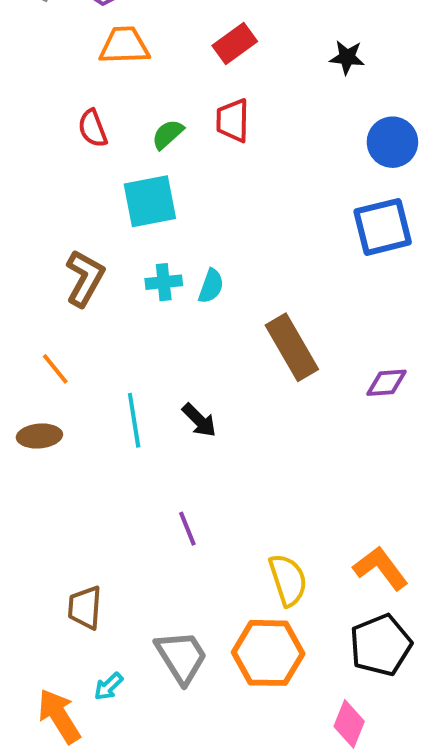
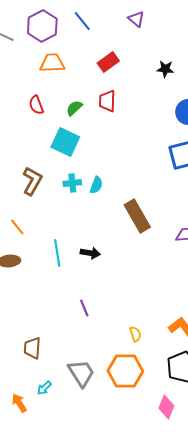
cyan square: (150, 201) -> (65, 142), turned 36
black arrow: (199, 420) -> (90, 253), turned -36
yellow semicircle: (288, 580) -> (135, 334), size x0.6
orange arrow: (59, 716) -> (19, 403), size x0.7

